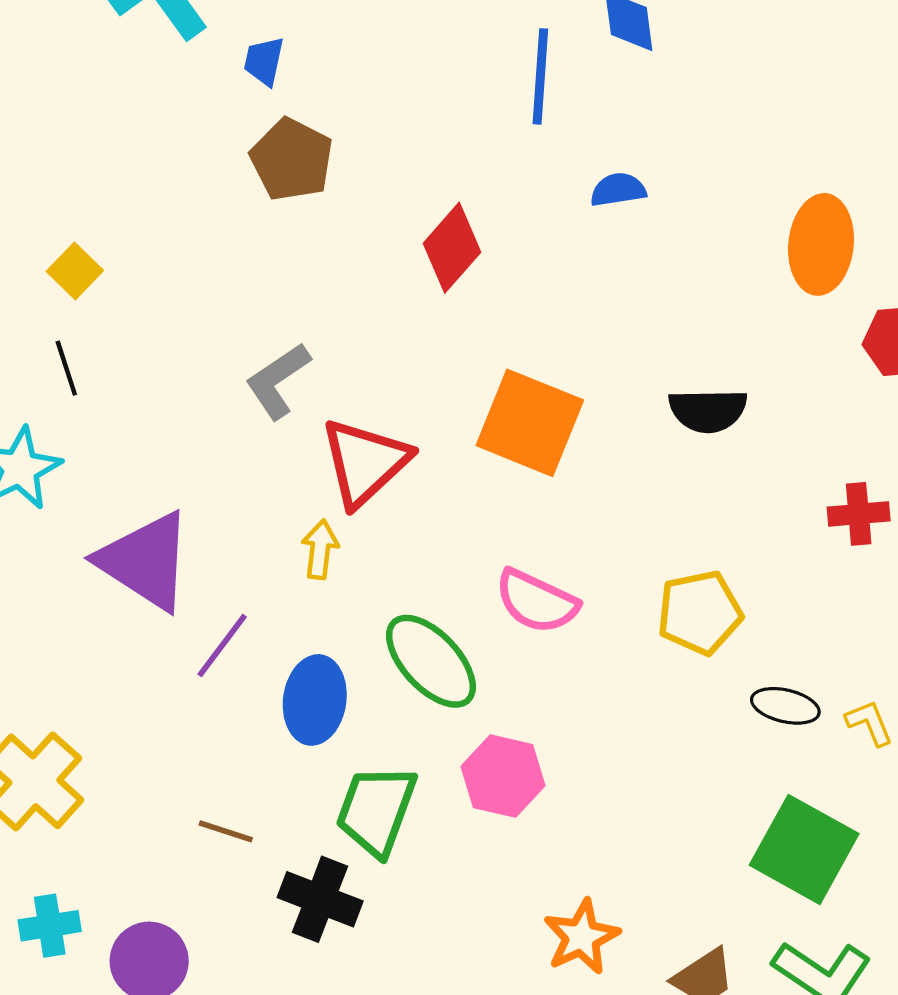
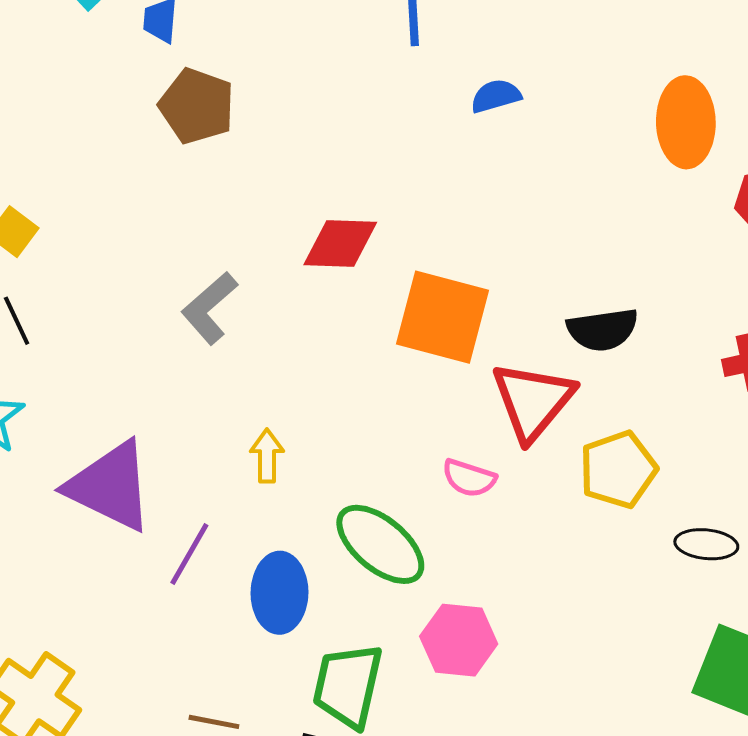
red diamond: (452, 248) -> (340, 244), moved, turned 58
black semicircle: (708, 410) -> (603, 330), moved
red triangle: (365, 462) -> (533, 401), moved
pink semicircle: (537, 601) -> (469, 478), size x0.7

